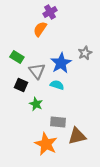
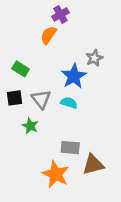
gray star: (85, 53) -> (94, 58), moved
gray triangle: (37, 71) -> (41, 99), moved
black square: (21, 85) -> (15, 98), moved, turned -32
green star: (36, 104) -> (30, 126), moved

